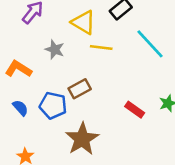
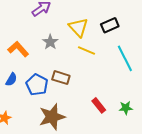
brown rectangle: (80, 89) -> (61, 78), turned 30
blue semicircle: (20, 108) -> (11, 79), turned 56

